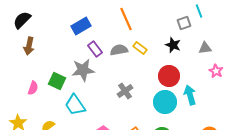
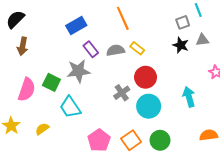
black star: (173, 45) -> (181, 45), moved
gray triangle: (205, 48) -> (202, 40), moved
red circle: (169, 76) -> (146, 77), moved
pink semicircle: (33, 88) -> (27, 90), size x1.6
cyan circle: (165, 102) -> (149, 106), moved

